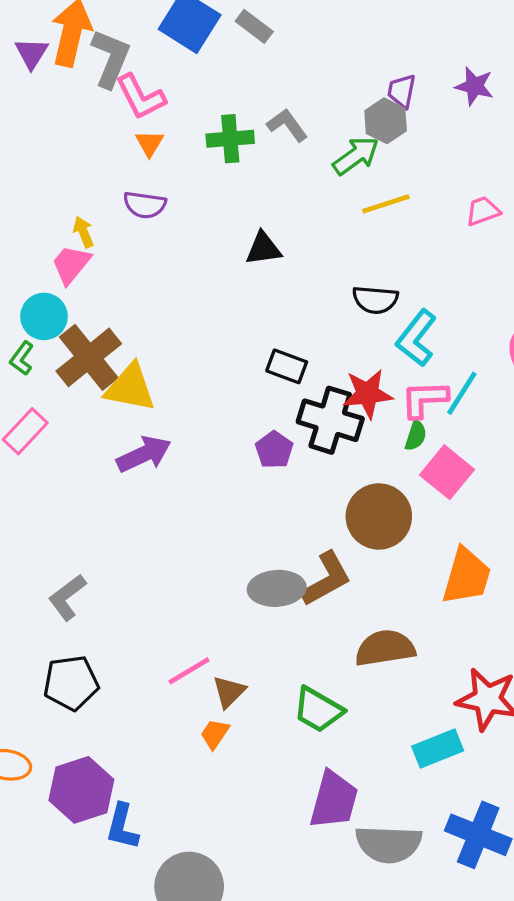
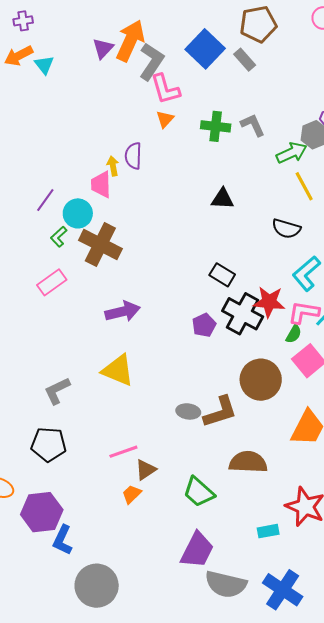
yellow line: (386, 204) -> (304, 186), turned 68
purple semicircle: (145, 205) -> (133, 156), moved, turned 72
pink trapezoid: (71, 264) -> (101, 184), turned -52
black semicircle: (375, 300) -> (286, 229), moved
brown cross: (89, 357) -> (100, 244), turned -36
yellow triangle: (130, 388) -> (118, 370), moved
gray ellipse: (277, 588) -> (188, 411), size x0.7
cyan rectangle: (438, 749) -> (268, 531), size x0.7

